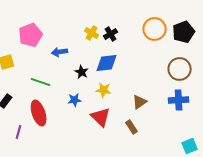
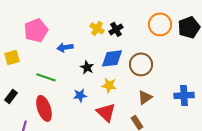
brown circle: (180, 69) -> (141, 64), moved

